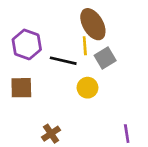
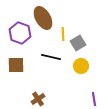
brown ellipse: (93, 24) -> (43, 18), moved
black line: (63, 61) -> (51, 57), moved
yellow circle: (88, 88) -> (81, 66), moved

